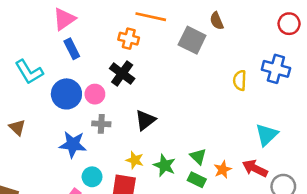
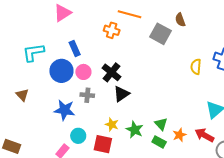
blue rectangle: (72, 49) -> (75, 49), moved
cyan L-shape: (29, 72) -> (33, 52), turned 110
black cross: (122, 73) -> (111, 72), moved

